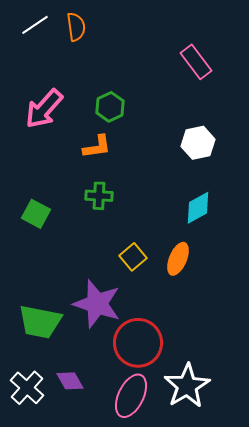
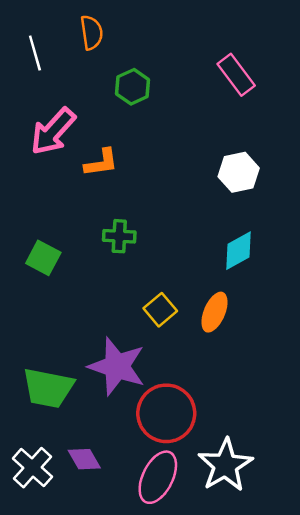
white line: (35, 25) -> (35, 53), moved, turned -72
green hexagon: (110, 107) -> (133, 87), moved
orange L-shape: (97, 147) -> (101, 163), moved

